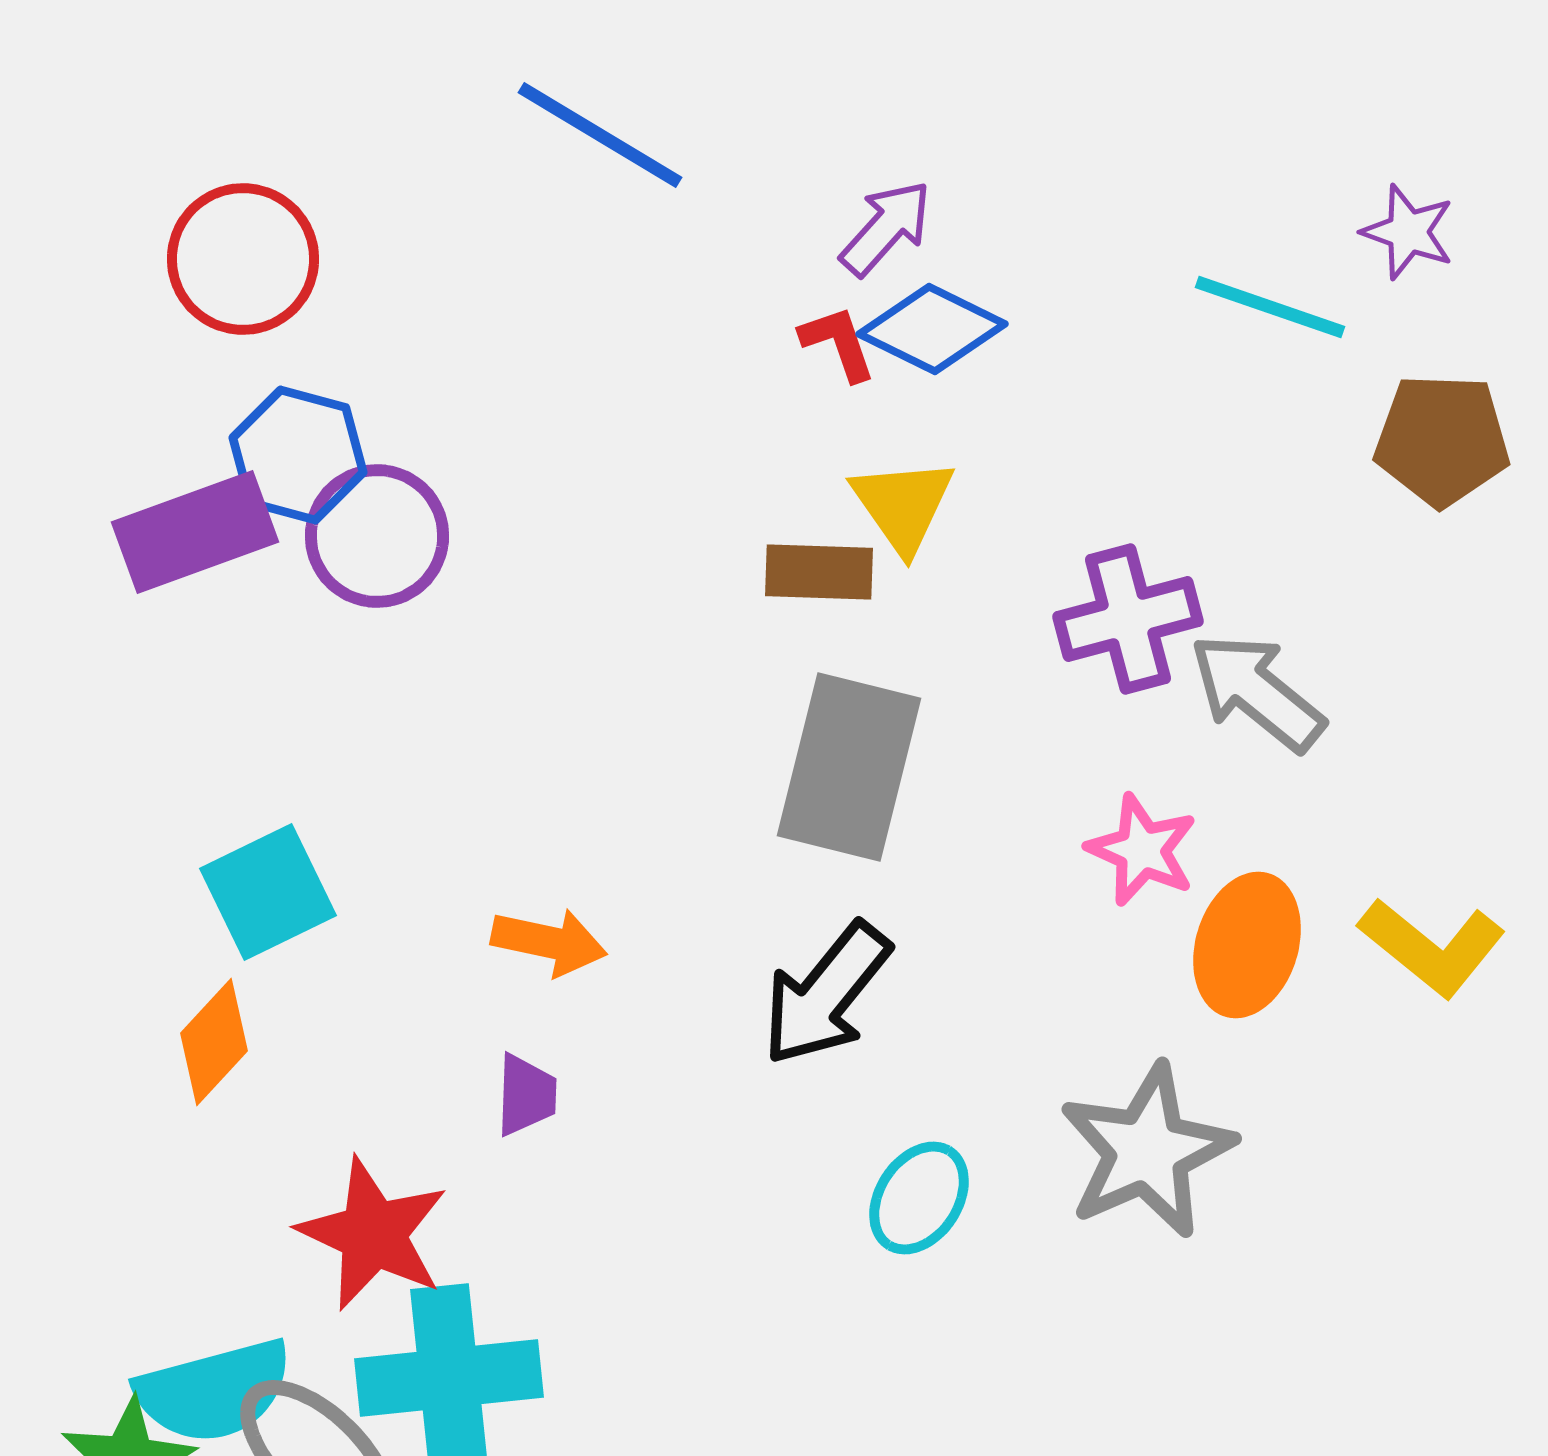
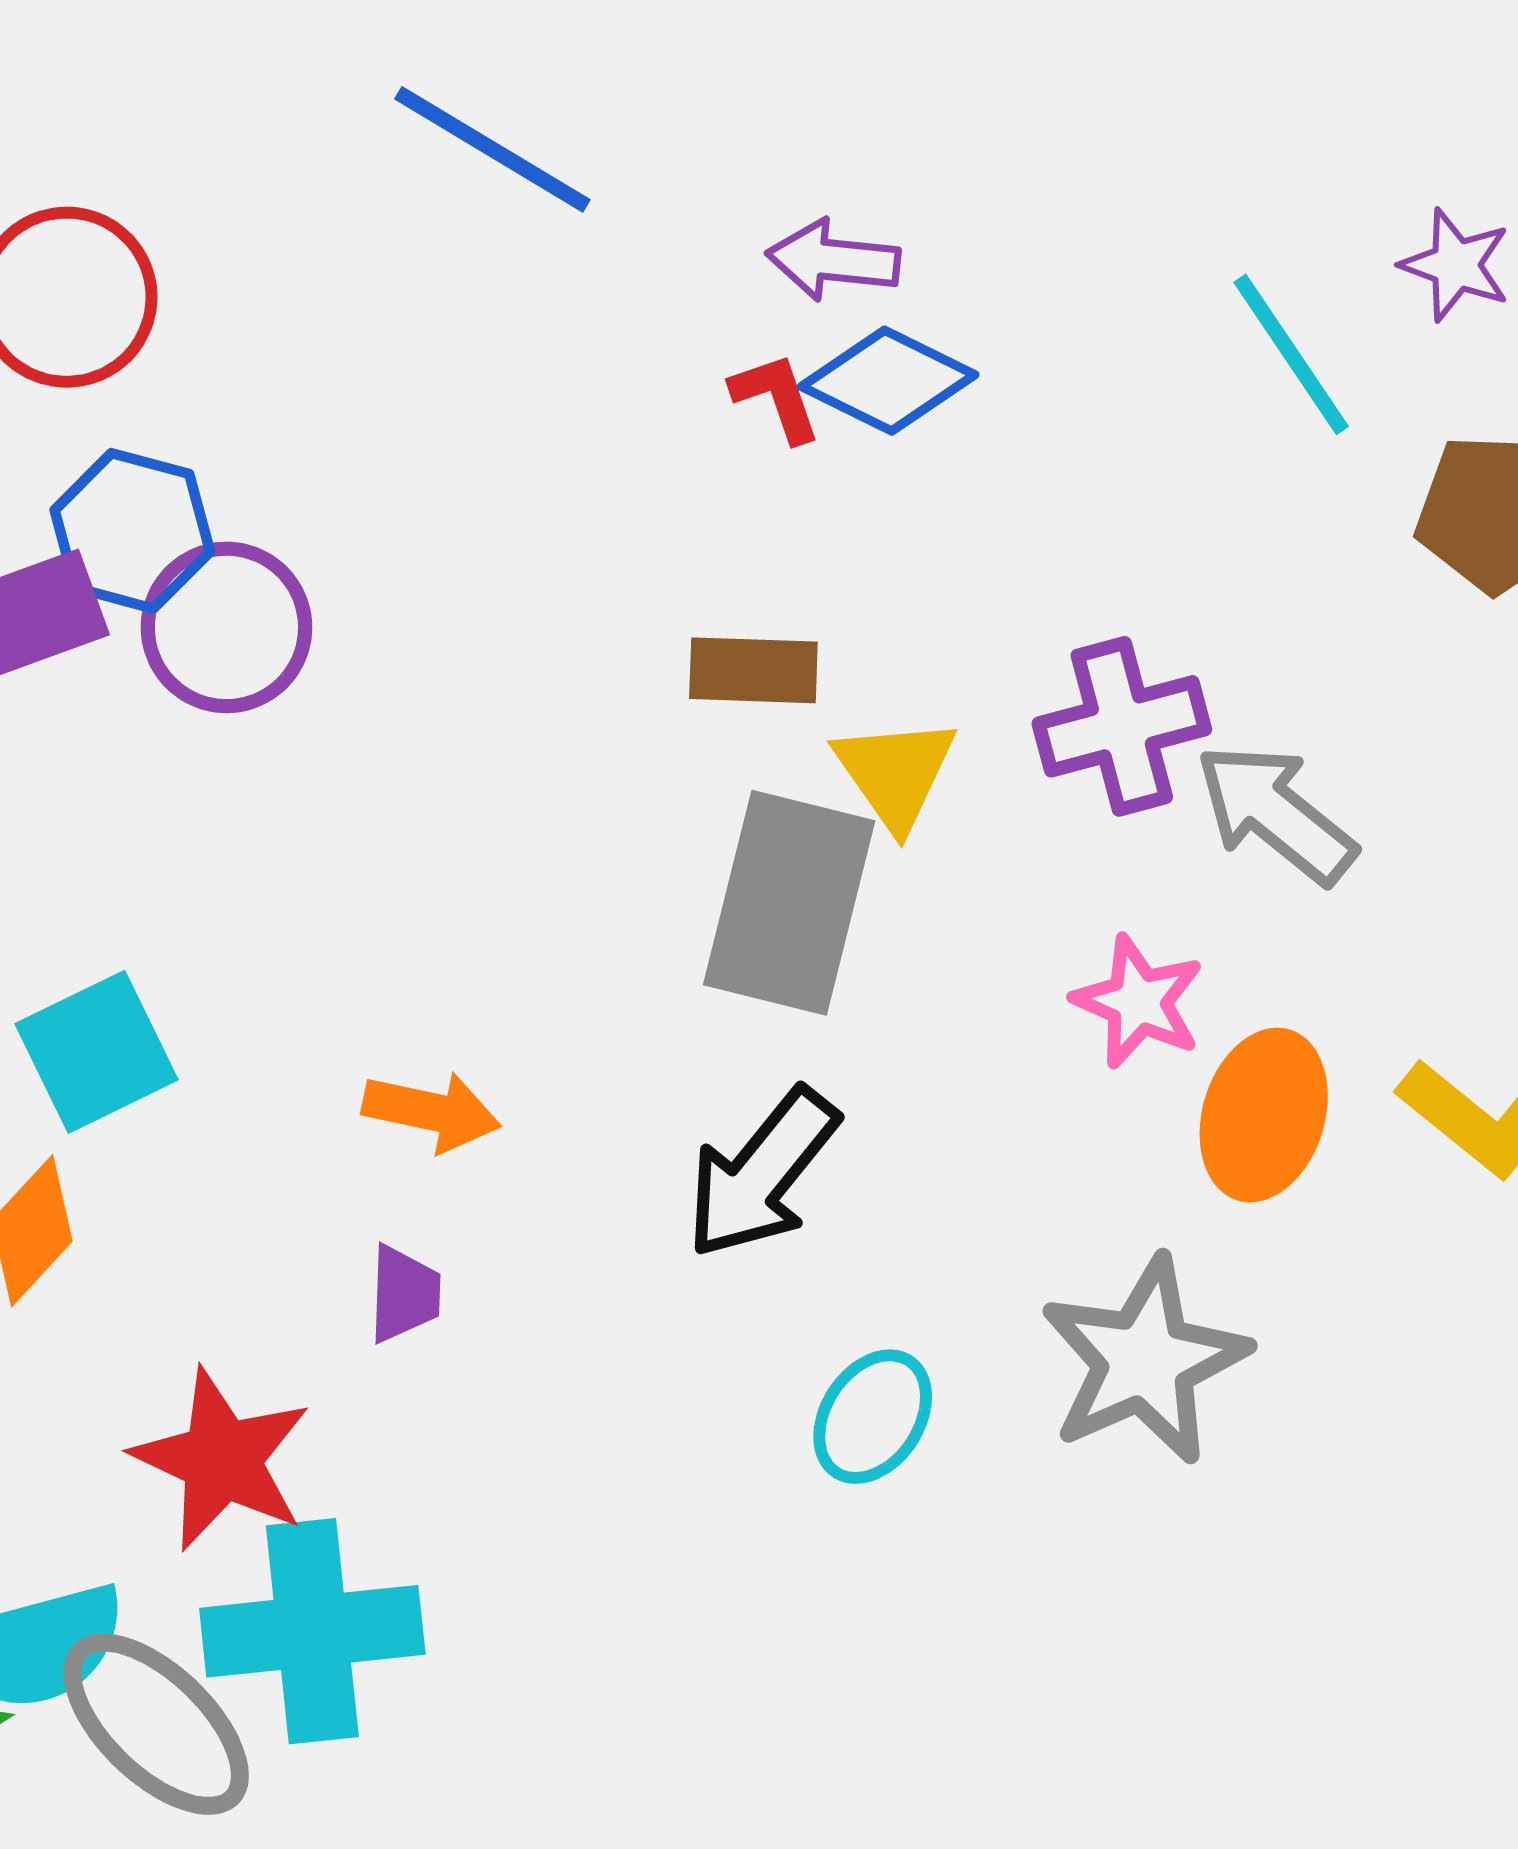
purple arrow: (886, 228) -> (833, 260), turned -126
cyan line: (1270, 307) -> (1291, 354), turned 37
yellow triangle: (903, 505) -> (895, 773), moved

